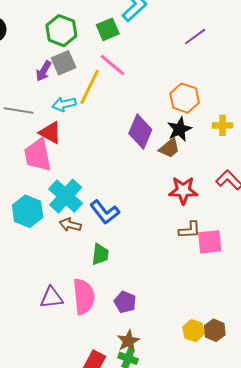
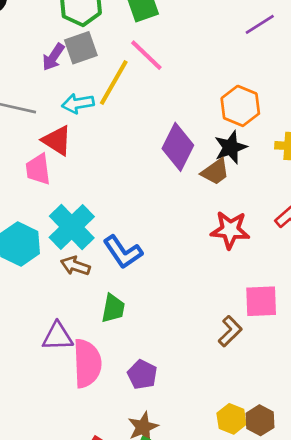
pink trapezoid: (38, 155) -> (38, 169), size x0.7
brown L-shape: (190, 230) -> (230, 331), moved, turned -45
purple triangle: (52, 298) -> (58, 336), moved

